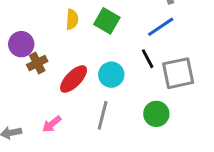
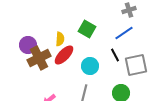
yellow semicircle: (72, 19) -> (60, 39), moved
brown cross: (37, 63) -> (39, 58), size x1.6
red ellipse: (74, 79) -> (64, 55), moved

